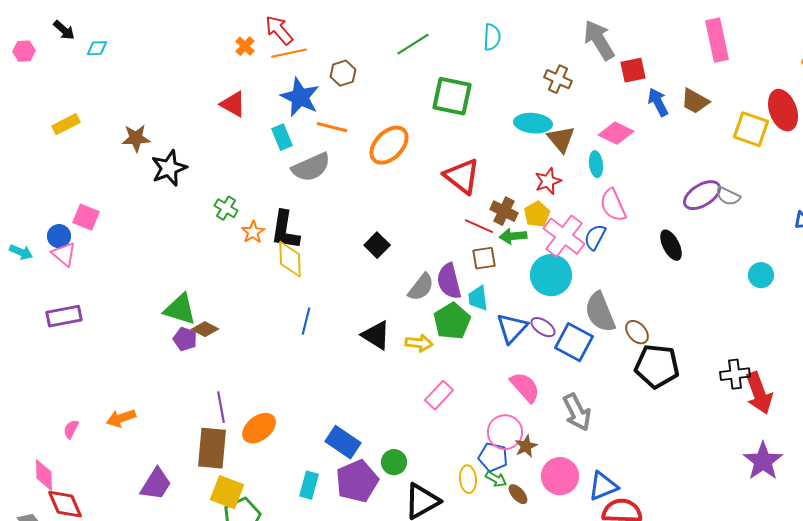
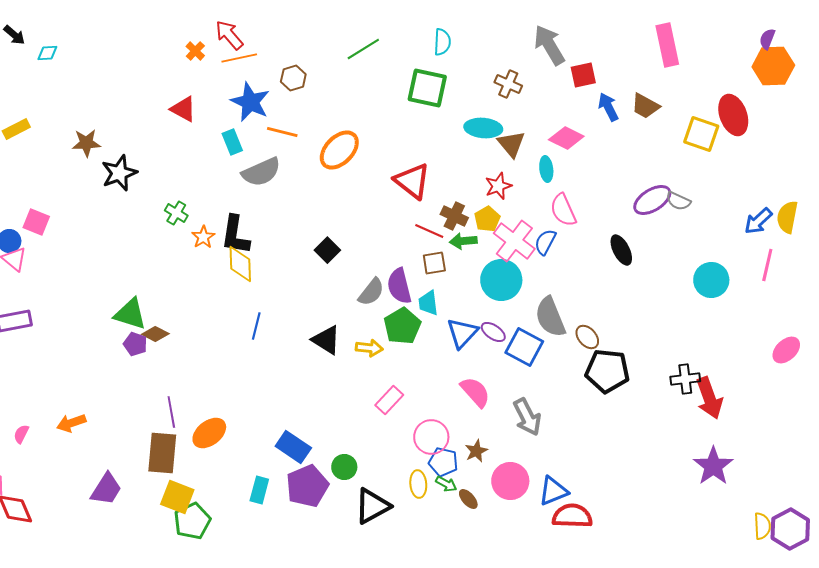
green square: (452, 96) -> (427, 88), moved
cyan circle: (761, 275) -> (711, 280), size x1.4
pink circle: (505, 432) -> (431, 437), moved

